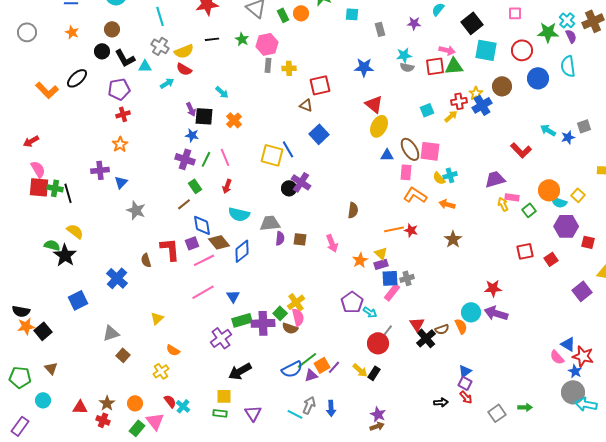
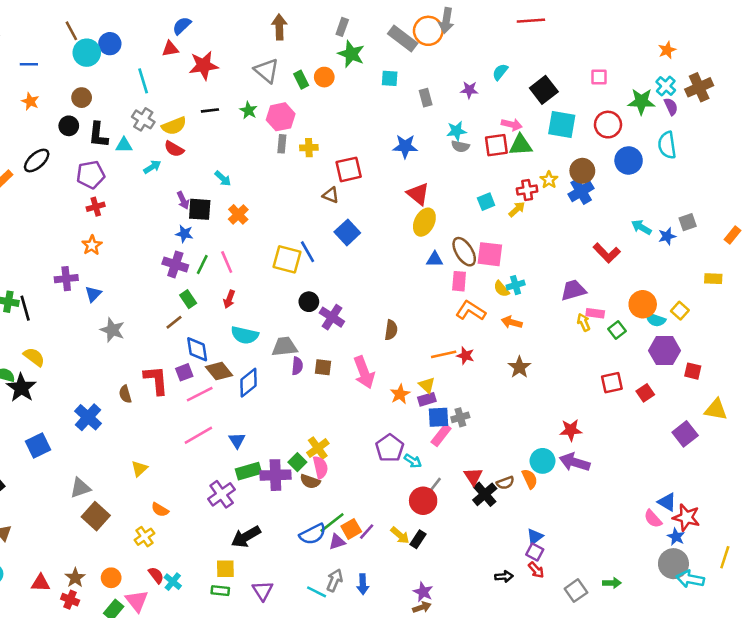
black L-shape: (125, 58) -> (98, 135), turned 35
blue cross: (482, 105) -> (581, 191), moved
purple cross: (301, 182) -> (332, 317), moved
pink arrow: (332, 243) -> (364, 372), size x1.4
brown square: (123, 355) -> (96, 516), size x1.5

